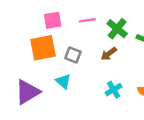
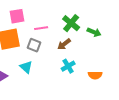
pink line: (87, 20) -> (41, 28), moved
cyan cross: (114, 90) -> (68, 66), moved

